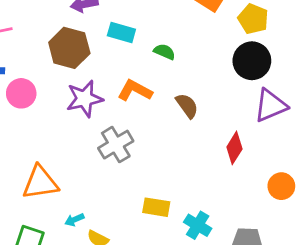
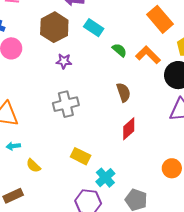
orange L-shape: (135, 90) -> (148, 55), moved
purple star: (85, 99) -> (64, 61), moved, size x0.6
red diamond: (234, 148) -> (129, 129), moved
cyan arrow: (74, 220) -> (13, 146), moved

